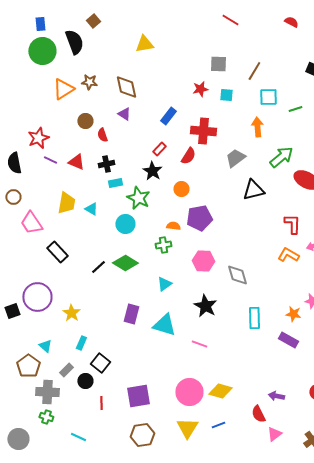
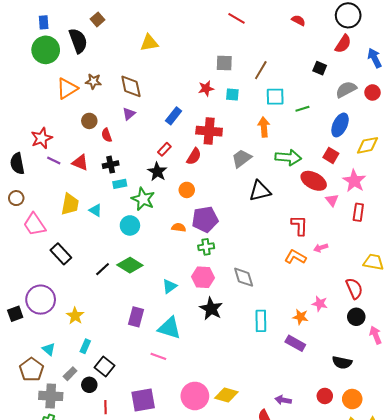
purple triangle: (124, 114) -> (129, 114), turned 48
green arrow: (281, 157) -> (288, 157), turned 45
green cross: (163, 245) -> (206, 247), moved
pink hexagon: (203, 261) -> (203, 277), moved
pink line: (199, 344) -> (158, 356), moved

